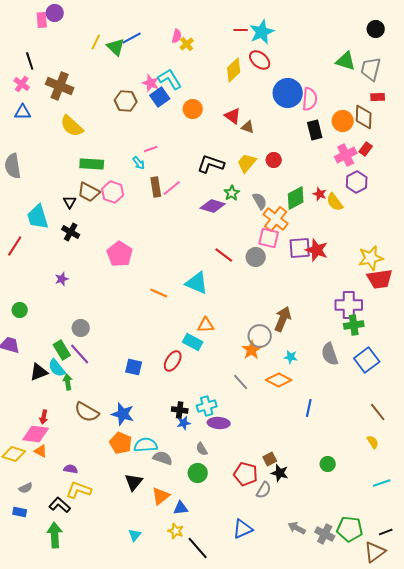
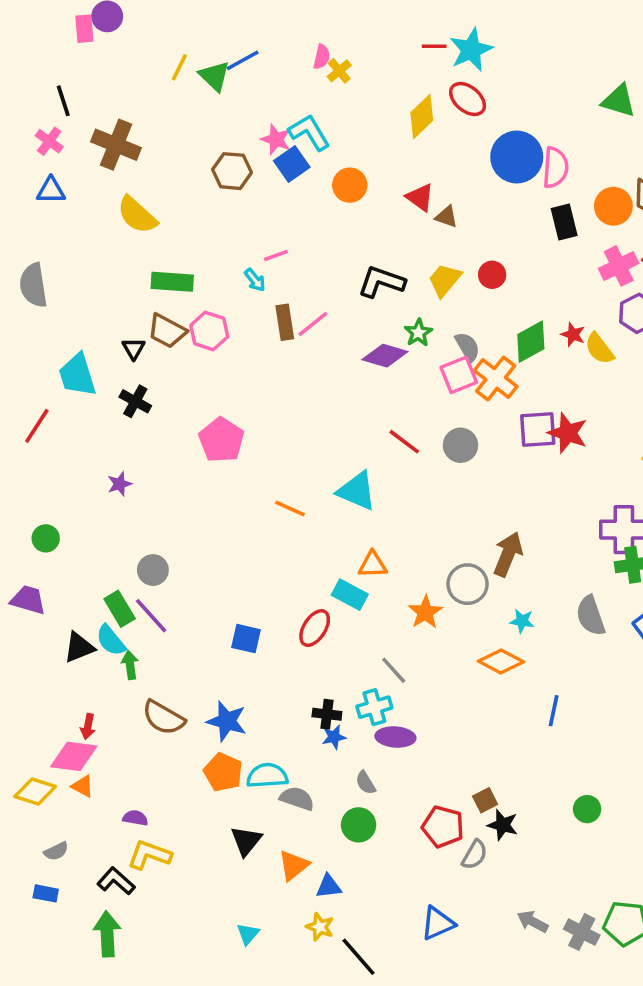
pink square: (269, 238) -> (459, 375), moved, turned -35
orange star: (252, 350) -> (425, 612), moved
gray line: (241, 382) -> (394, 670), moved

